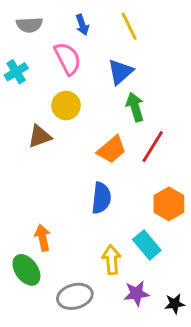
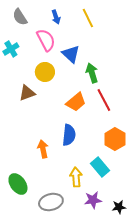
gray semicircle: (29, 25) -> (20, 17), turned 60
blue triangle: (120, 72) -> (71, 54), moved, turned -36
red line: (153, 147) -> (104, 100), turned -60
orange arrow: (43, 238) -> (43, 149), moved

